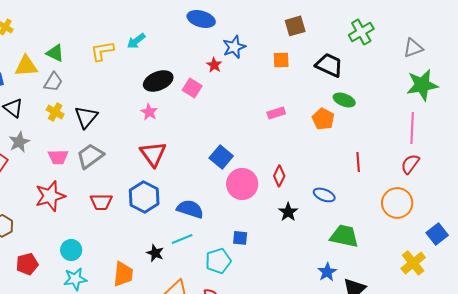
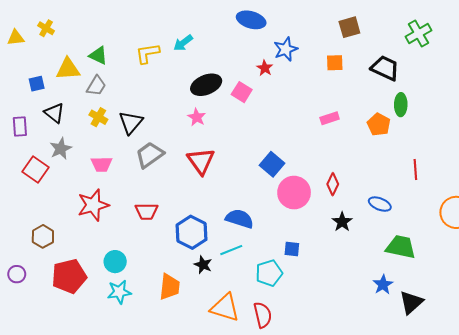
green ellipse: (344, 100) -> (401, 105), turned 70
gray trapezoid: (90, 156) -> (150, 155), moved
blue hexagon: (144, 197) -> (191, 232), moved
red pentagon: (27, 264) -> (69, 276), size x1.5

